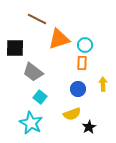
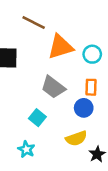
orange rectangle: (82, 63) -> (91, 87), moved
gray trapezoid: (33, 72) -> (53, 87), moved
cyan star: (31, 123) -> (26, 149), size x0.6

